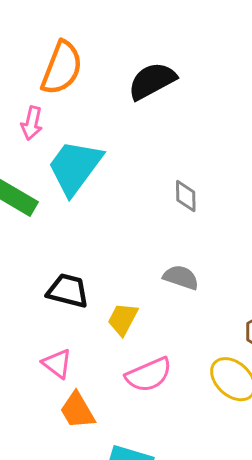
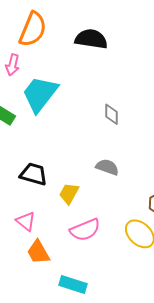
black semicircle: (152, 81) -> (91, 39), turned 36

